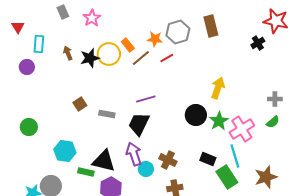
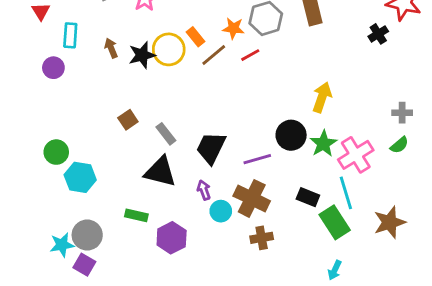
purple line: (146, 99) -> (257, 159), moved
gray rectangle: (107, 114) -> (166, 134), turned 42
cyan hexagon: (65, 151) -> (80, 177), moved
purple arrow: (134, 154) -> (204, 190), size x0.6
brown cross: (168, 160) -> (252, 198), size x1.4
black triangle: (104, 161) -> (160, 172), moved

